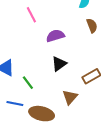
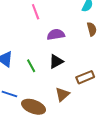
green line: (28, 83) -> (31, 66), moved

